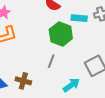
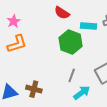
gray line: (51, 61) -> (72, 75), moved

